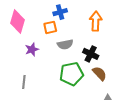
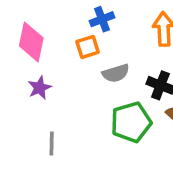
purple star: (32, 49) -> (40, 88), moved

